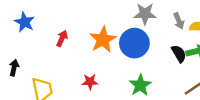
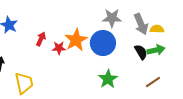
gray arrow: (179, 21) -> (141, 24), size x1.5
red star: (90, 82) -> (59, 48), moved

